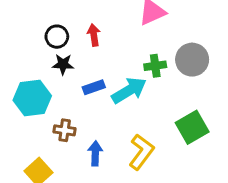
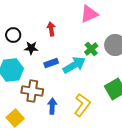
black circle: (57, 37) -> (13, 35), moved
green cross: (155, 66) -> (91, 49), turned -32
brown cross: (65, 130) -> (32, 91), size x1.5

